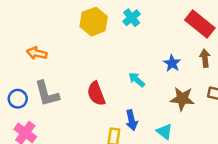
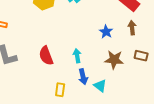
cyan arrow: (137, 80) -> (77, 56), moved, turned 40
blue arrow: (132, 120) -> (83, 77), moved

